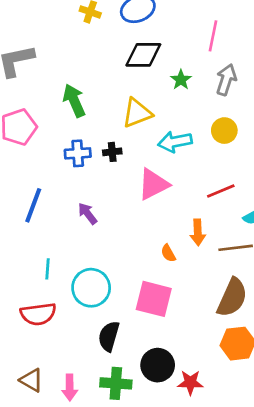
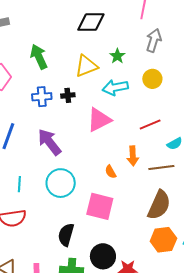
green star: (181, 80) -> (117, 56), moved
purple arrow: (88, 213) -> (49, 142), size x1.6
cyan circle: (91, 288) -> (61, 183), moved

